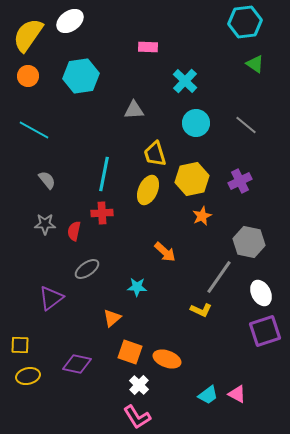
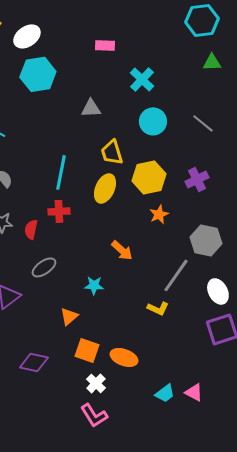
white ellipse: (70, 21) -> (27, 36), moved
green triangle: (255, 64) -> (212, 62), turned -36

